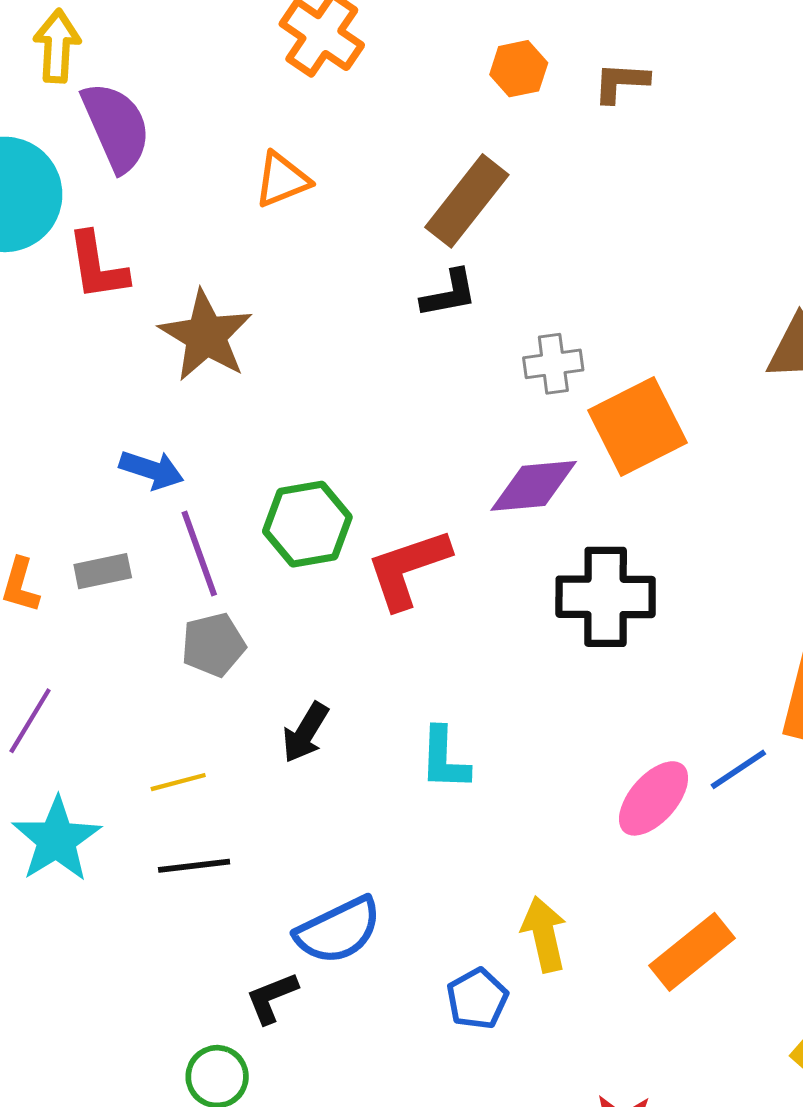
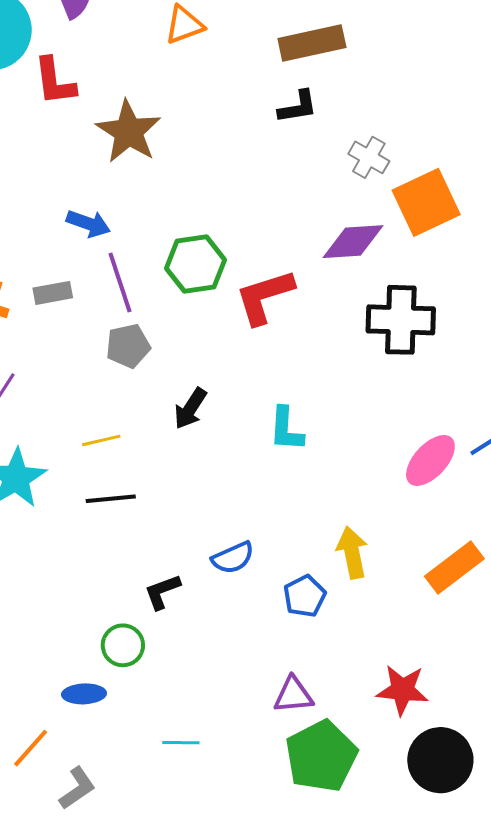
brown rectangle: (467, 201) -> (312, 43), turned 38
gray cross: (553, 364) -> (369, 157), turned 36
blue semicircle: (338, 930) -> (233, 558), moved, size x0.7

